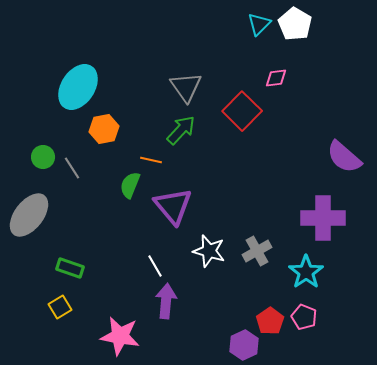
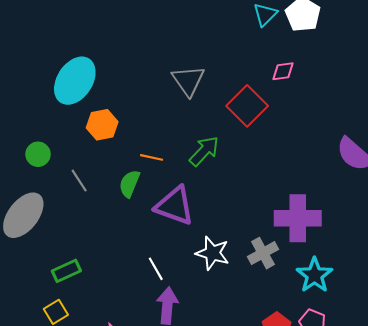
green arrow: (181, 130) -> (204, 151), moved
gray line: (72, 168) -> (79, 181), moved
purple triangle: (173, 206) -> (175, 206), turned -30
purple cross: (323, 218) -> (298, 218), moved
green rectangle: (70, 268) -> (66, 271), turned -44

